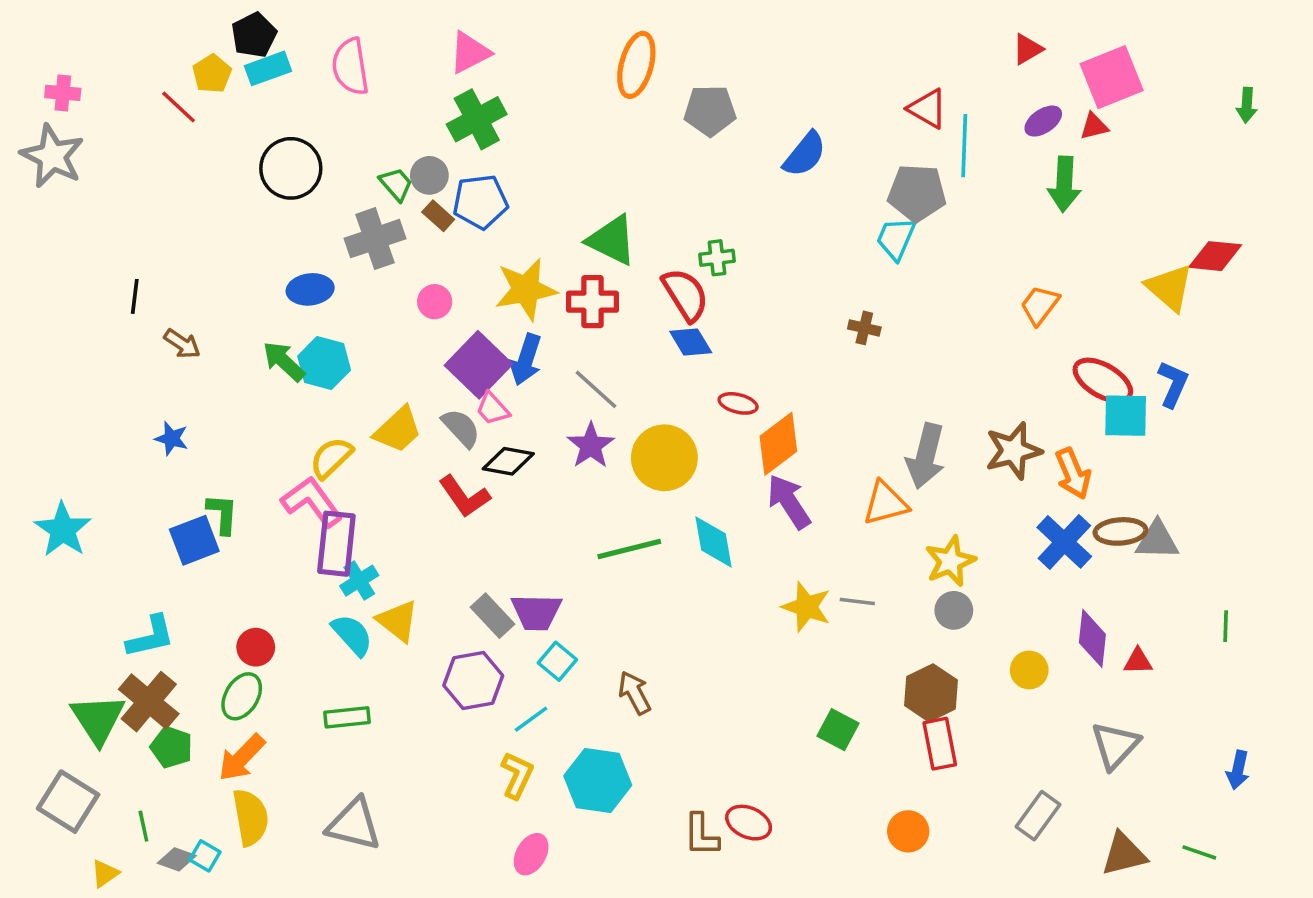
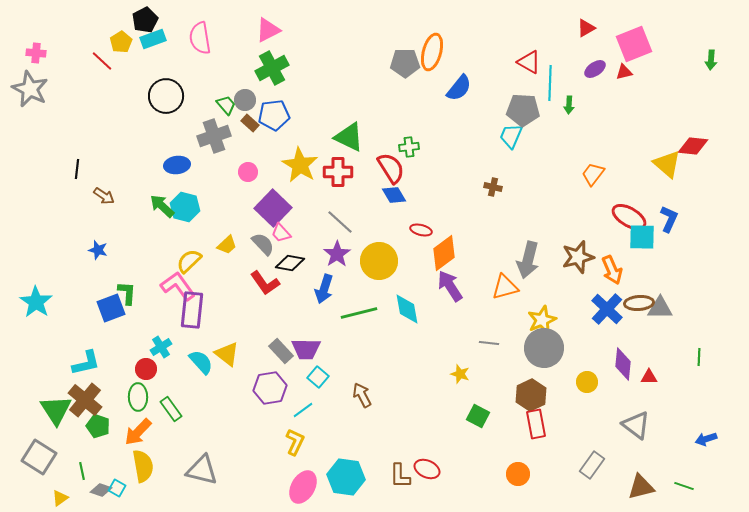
orange ellipse: (636, 65) -> (432, 52), moved
green arrow: (1064, 184) -> (569, 105), moved, size x0.6
yellow star: (526, 289) -> (300, 165), turned -30
blue arrow: (526, 360) -> (324, 289), moved
yellow trapezoid: (398, 430) -> (227, 245), size x0.7
cyan cross: (359, 581) -> (161, 347), moved
yellow star: (806, 607) -> (460, 374), moved, size x0.7
gray circle: (954, 610) -> (544, 348), size x1.8
green ellipse: (242, 696) -> (138, 397), turned -32
green rectangle: (347, 717) -> (171, 409), moved, turned 60
gray triangle: (1115, 745) -> (636, 425), turned -36
blue arrow: (1238, 770) -> (706, 439), turned 60
cyan hexagon: (598, 780) -> (346, 477), moved
pink ellipse: (531, 854) -> (303, 487), size x1.4

